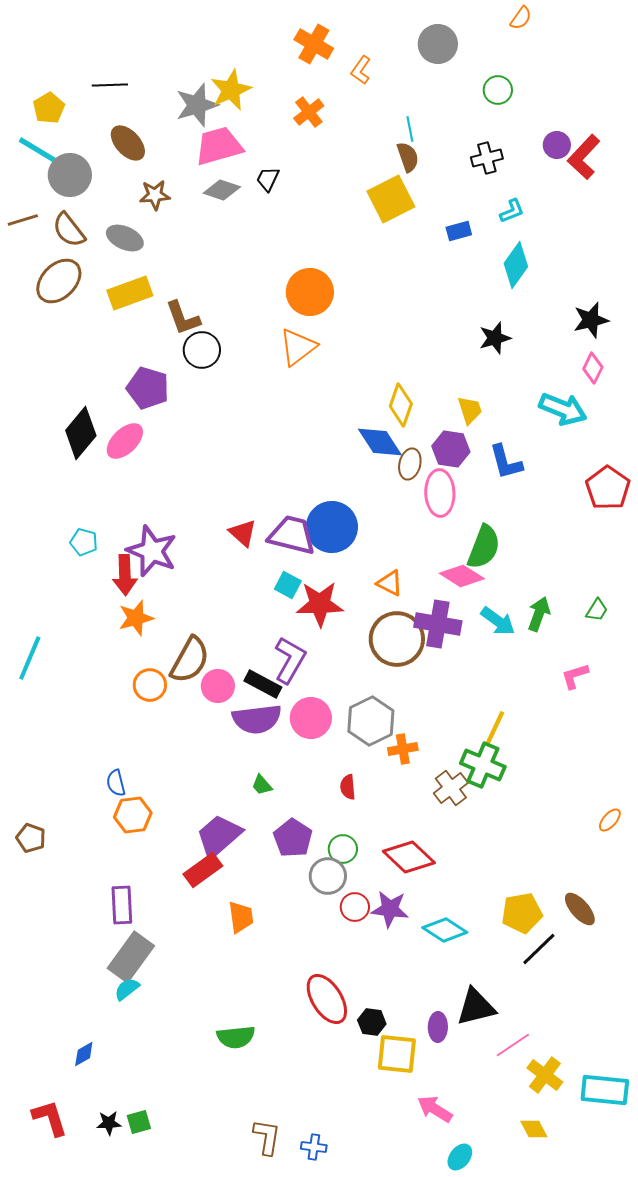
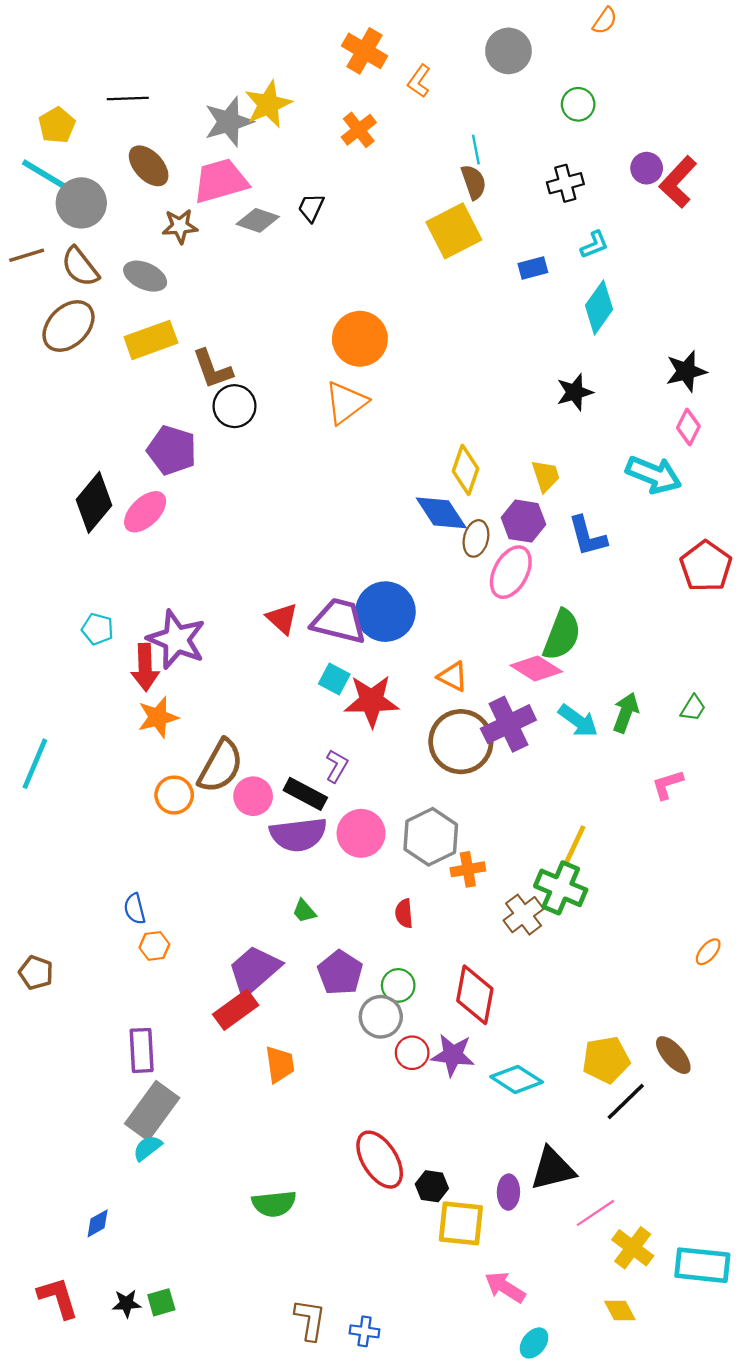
pink trapezoid: (219, 146) -> (221, 181), moved
pink ellipse: (440, 493) -> (511, 572), turned 30
purple cross: (438, 624) -> (508, 724), turned -36
purple L-shape: (290, 660) -> (337, 766), size x0.6
orange hexagon: (133, 815) -> (154, 946), size x0.7
red diamond: (409, 857) -> (475, 995), turned 57

